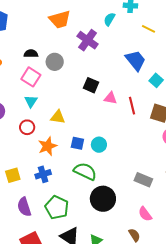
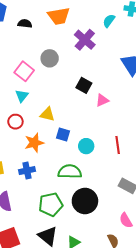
black semicircle: (31, 54) -> (25, 24), moved
pink triangle: (110, 98) -> (102, 100), turned -40
red line: (132, 106) -> (118, 145), moved
blue square: (77, 143) -> (63, 135), moved
green semicircle: (85, 171) -> (70, 172), turned -30
green pentagon: (57, 207) -> (51, 204), moved, turned 30

